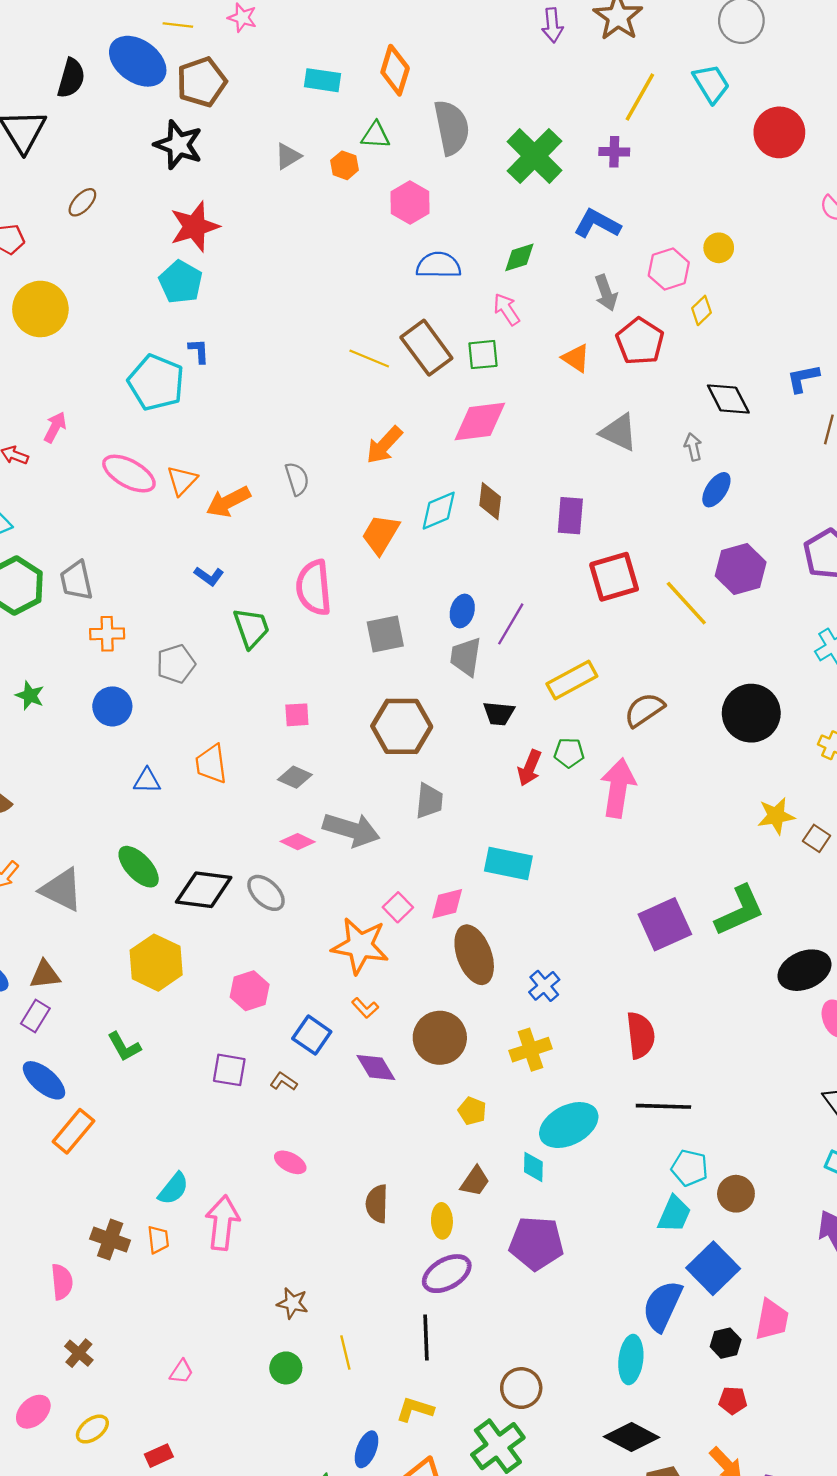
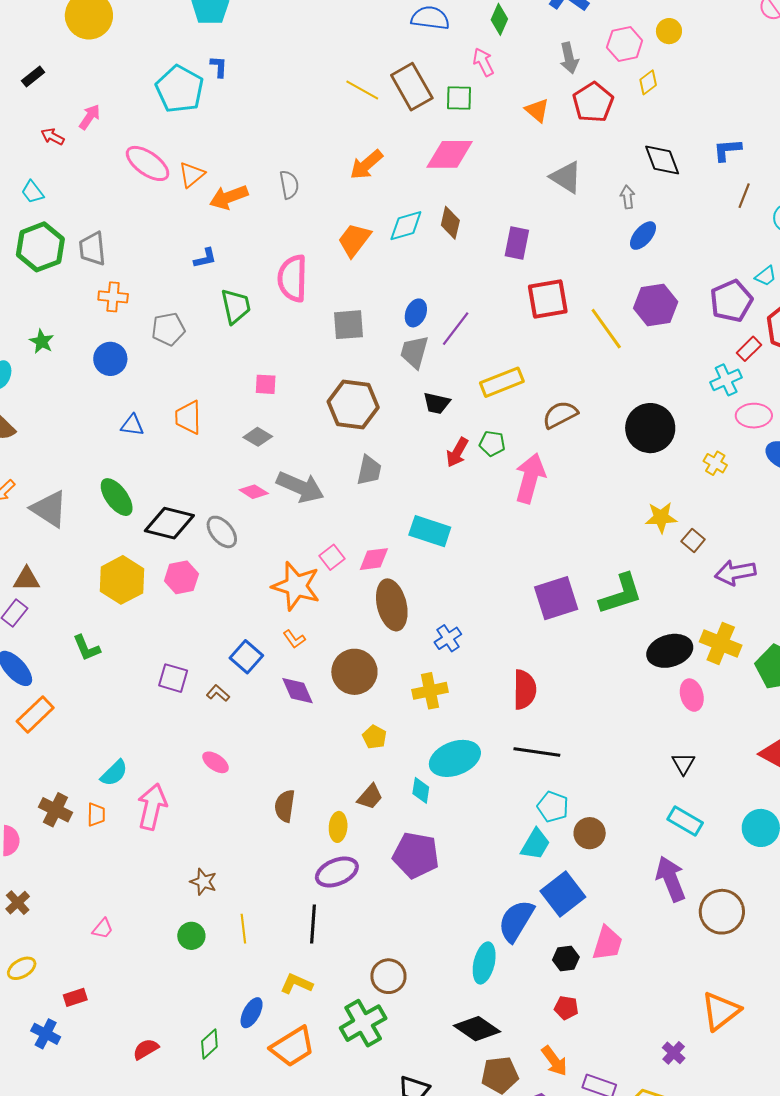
green diamond: (519, 257) -> (499, 19), turned -56
blue L-shape: (209, 576) -> (205, 258), turned -55
pink hexagon: (250, 991) -> (181, 577), moved

